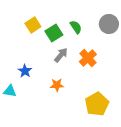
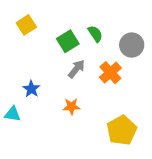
gray circle: (109, 24) -> (132, 45), moved
yellow square: (33, 25) -> (26, 25), moved

